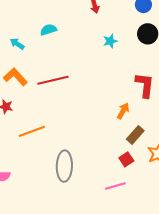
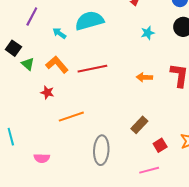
cyan semicircle: (48, 30) -> (89, 21), size x1.8
orange arrow: (123, 111) -> (144, 77), moved, turned -119
brown rectangle: (135, 135) -> (139, 125), moved

